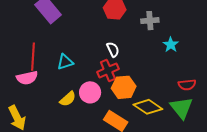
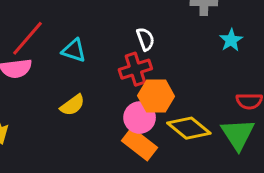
red line: (33, 57) -> (27, 38), turned 32
cyan triangle: (65, 62) -> (74, 50), turned 30
pink circle: (90, 92) -> (140, 118), moved

